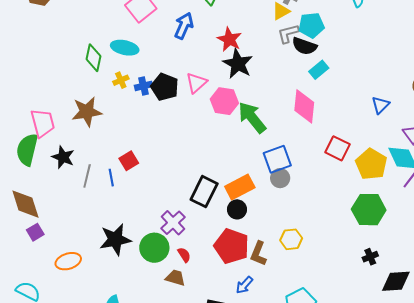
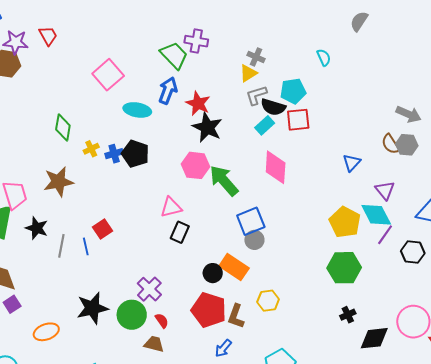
cyan pentagon: (311, 25) -> (293, 91), moved
blue arrow: (184, 26) -> (168, 91), moved
cyan ellipse: (125, 48) -> (137, 110), moved
cyan rectangle: (319, 70) -> (265, 125), moved
pink triangle: (196, 83) -> (171, 207), moved, turned 30
red square: (338, 148) -> (298, 120), moved, turned -30
orange rectangle: (240, 187) -> (234, 267), moved, turned 64
black rectangle: (204, 192) -> (180, 232), moved, size x0.7

